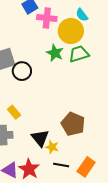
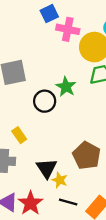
green star: (55, 53) -> (66, 87), moved
black circle: (22, 71) -> (45, 101), moved

